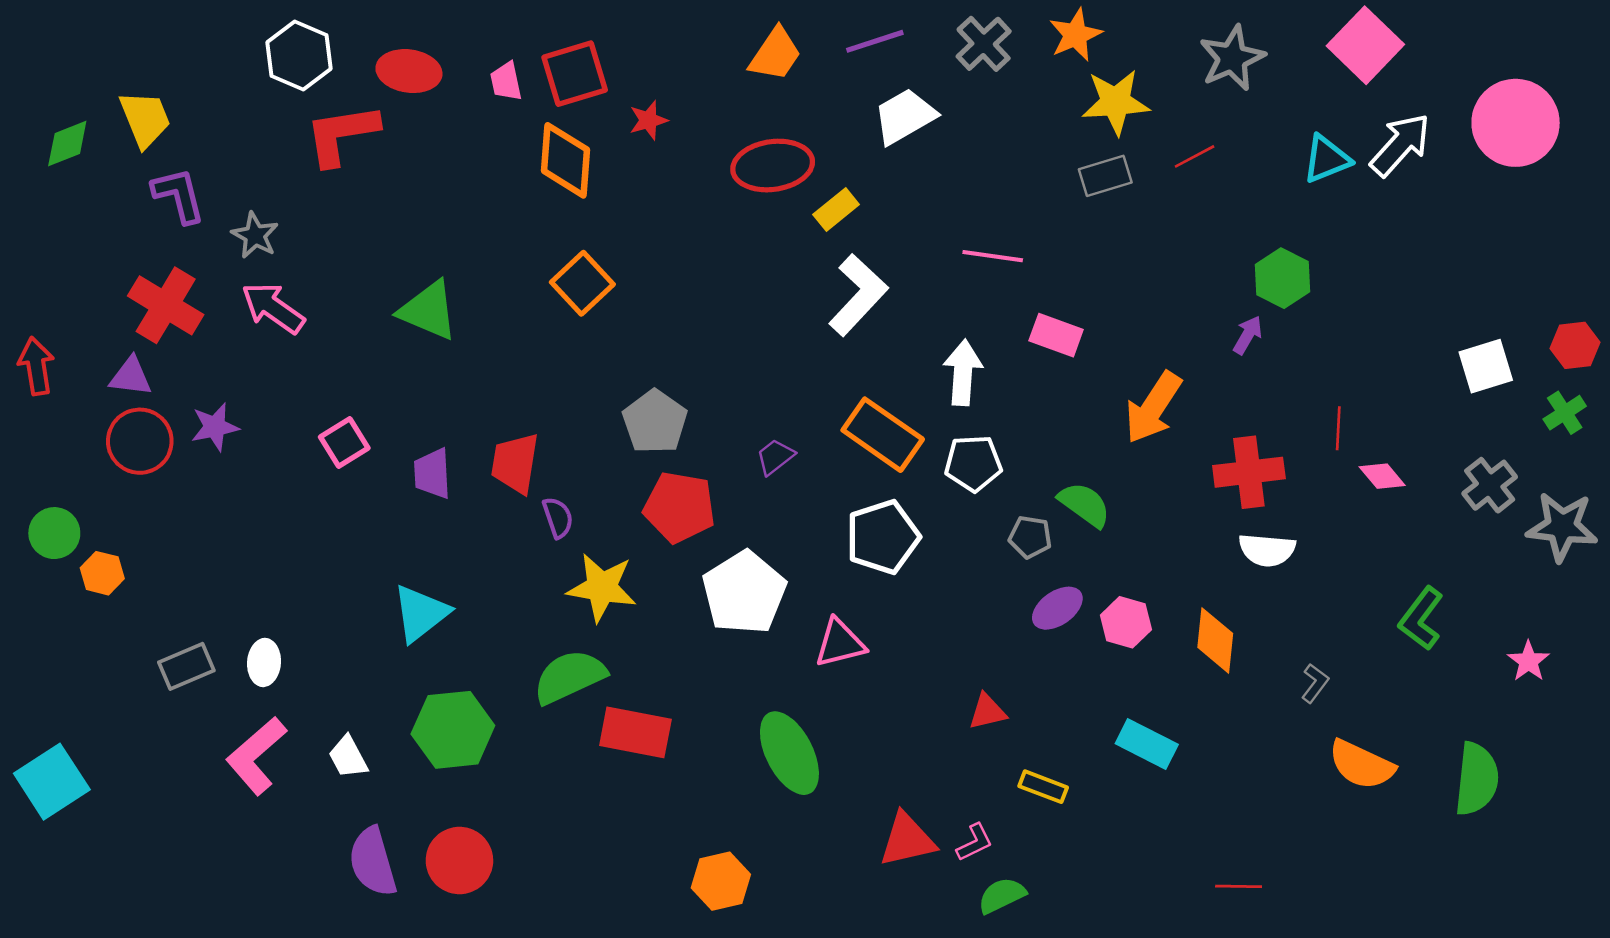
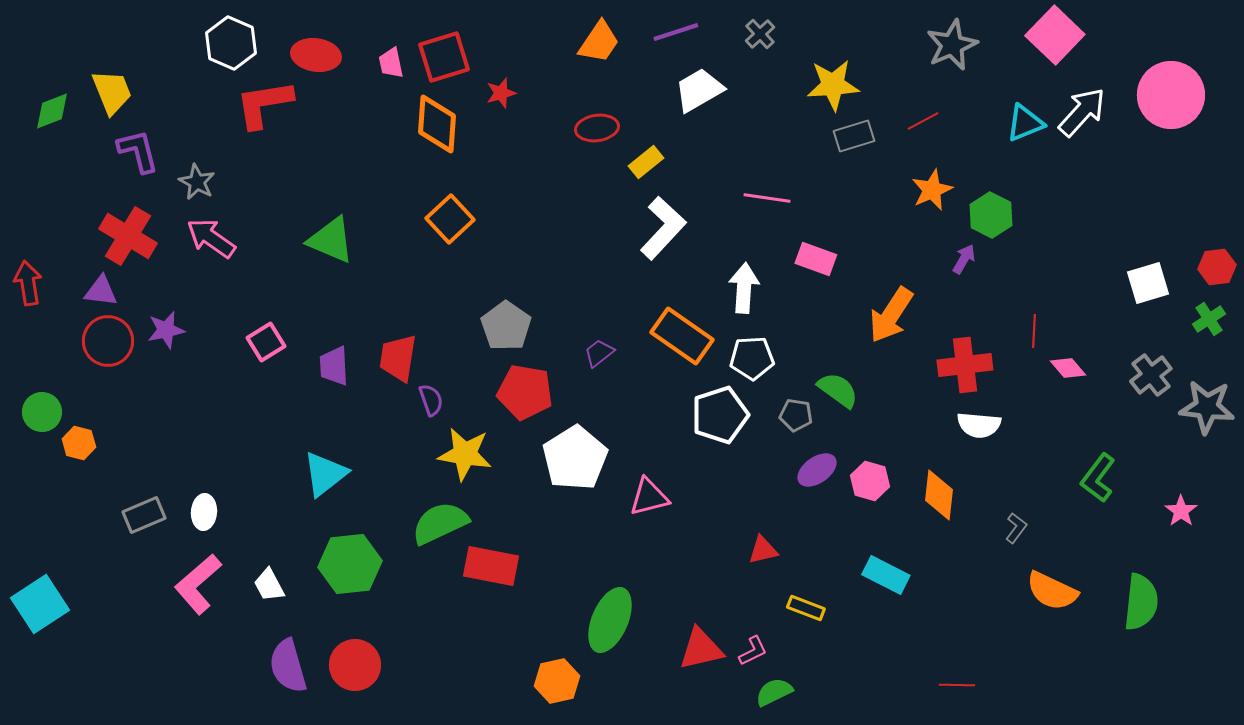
orange star: (1075, 35) -> (932, 190), moved
gray cross: (984, 44) -> (760, 34), size x0.7
yellow star: (1116, 102) -> (833, 85), moved
red ellipse: (773, 166) -> (597, 128), size x0.7
white pentagon: (883, 537) -> (720, 415), moved
green ellipse: (789, 753) -> (610, 620), moved, turned 50

